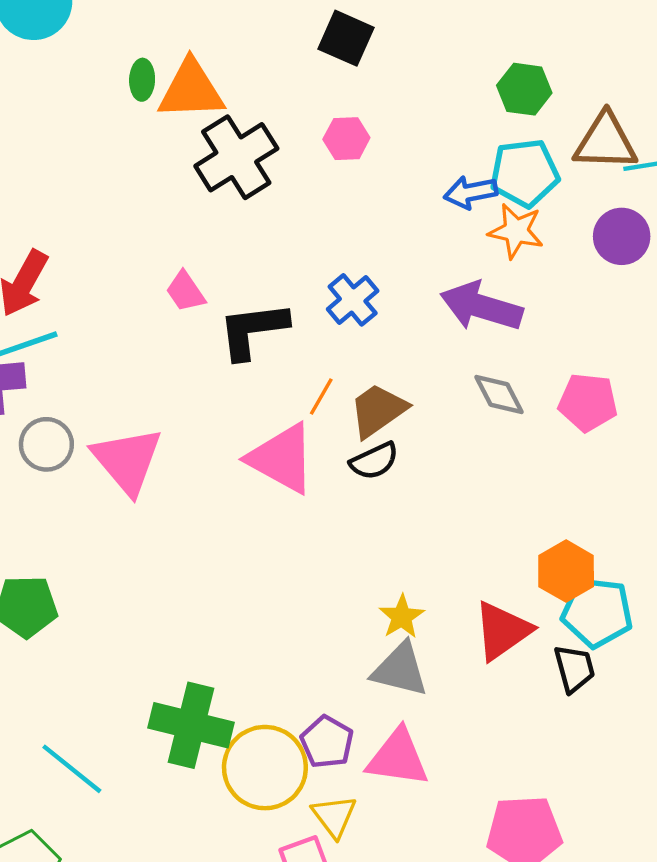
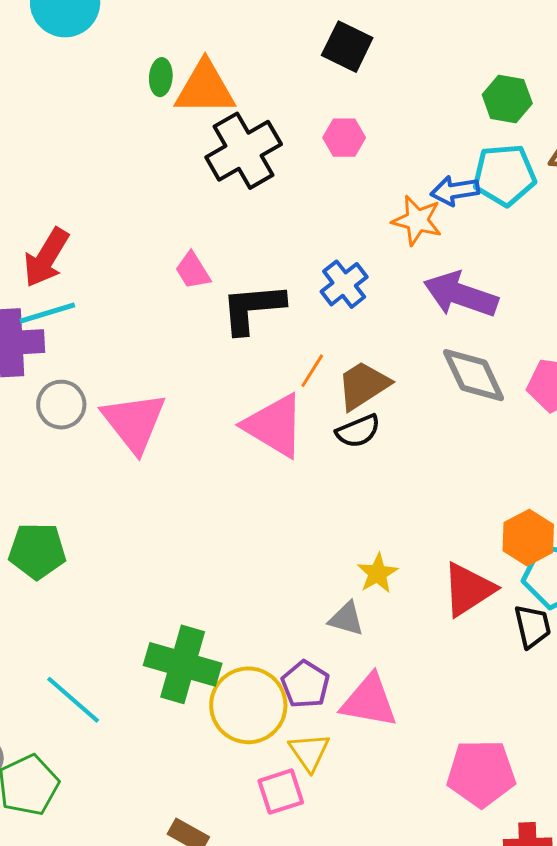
orange star: (516, 231) -> (417, 220), moved
gray diamond: (499, 394) -> (474, 375), size x1.4
gray triangle: (400, 670) -> (346, 619), moved, size x0.7

